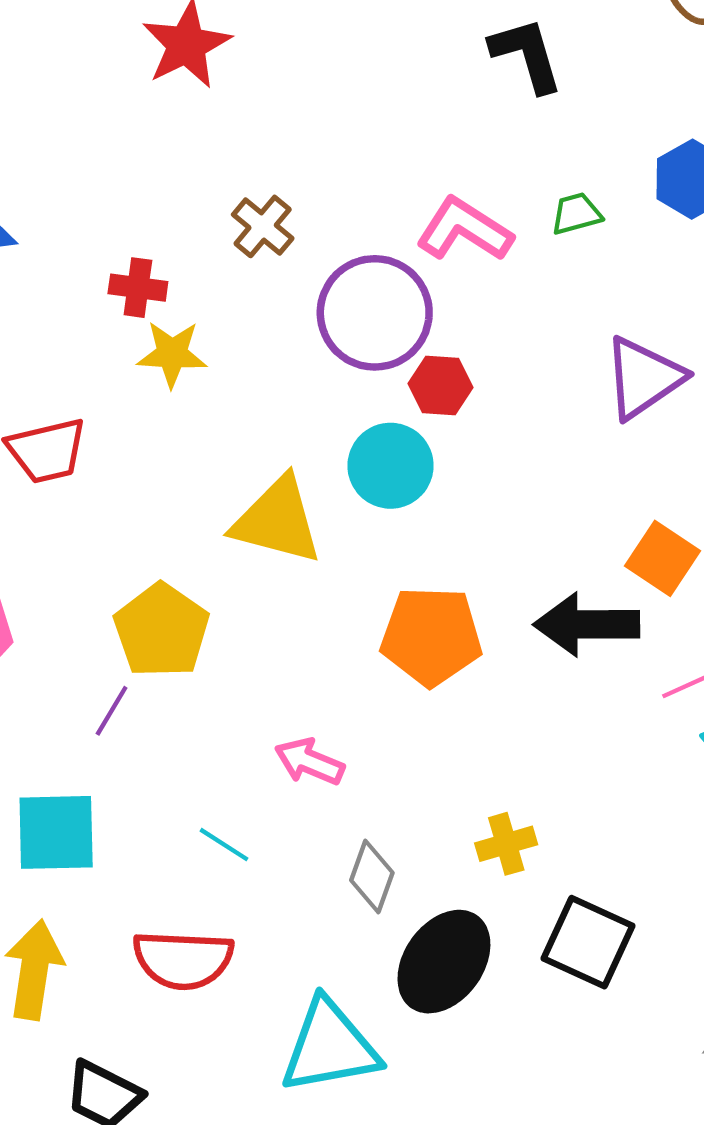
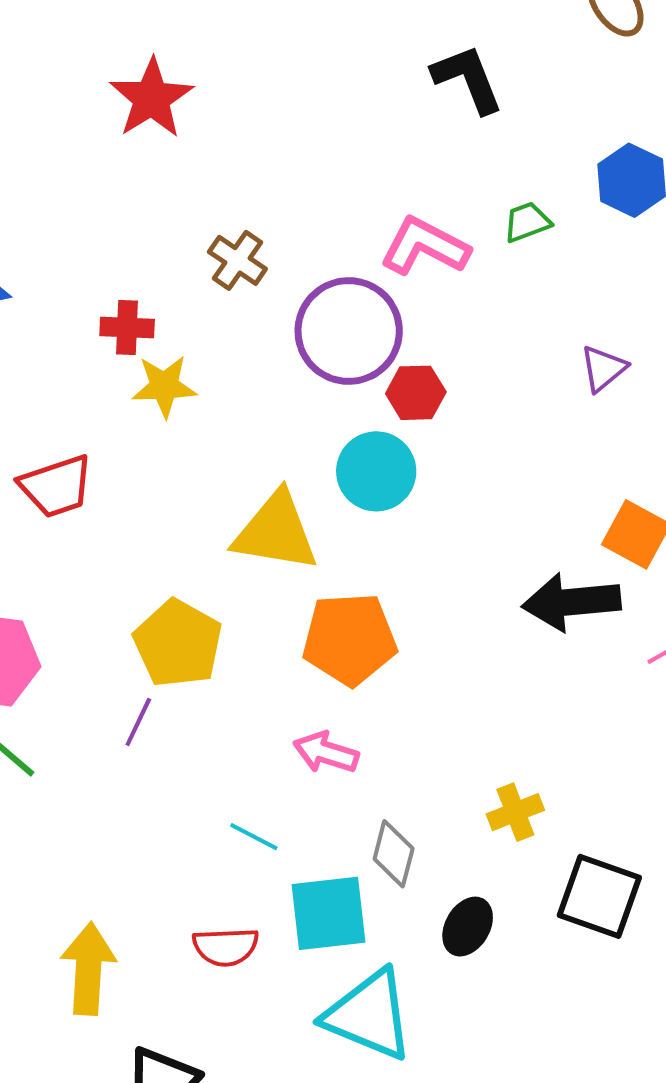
purple triangle: (644, 378) -> (603, 368), size x0.6
orange pentagon: (431, 636) -> (350, 639), moved
cyan square: (56, 832) -> (328, 913), moved
red semicircle: (183, 960) -> (226, 947), size x0.7
black ellipse: (444, 962) -> (468, 927), size x0.6
cyan triangle: (330, 1047) -> (369, 1015), turned 38

